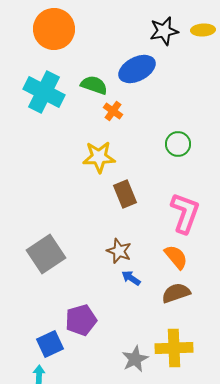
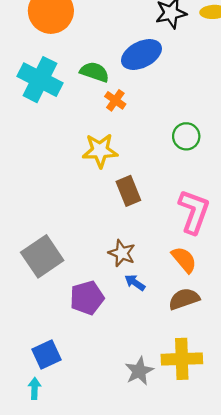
purple pentagon: (81, 320) -> (87, 298), moved

